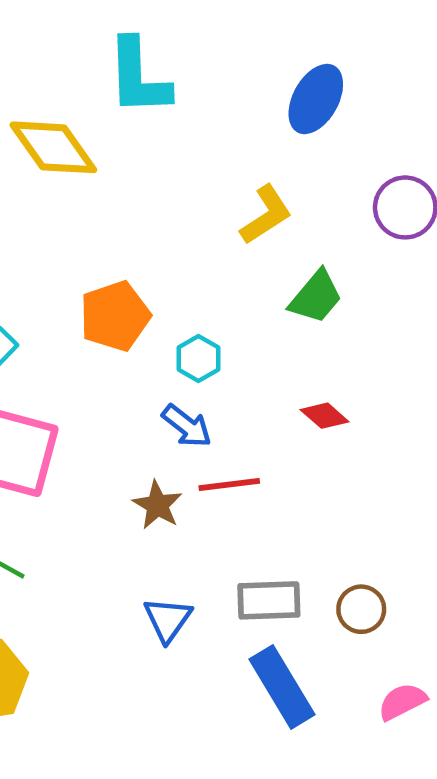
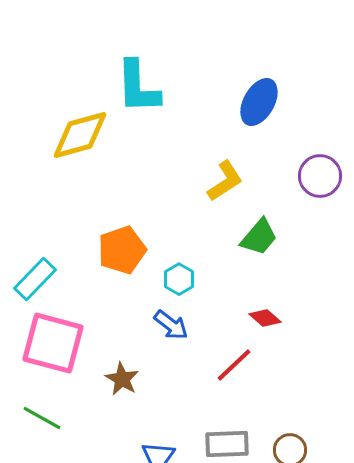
yellow diamond: (53, 147) -> (80, 135), turned -70
red line: (229, 485) -> (234, 365), moved, turned -36
brown star: (157, 505) -> (122, 379), moved

